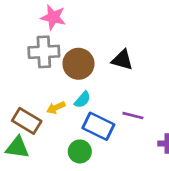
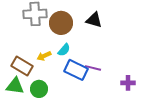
purple line: (133, 116) -> (93, 68), moved
green circle: (80, 151) -> (39, 89), moved

